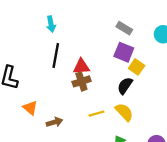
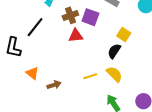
purple square: (124, 52) -> (90, 17), moved
black line: (56, 56) -> (35, 27), moved, turned 30
brown cross: (81, 81) -> (70, 15), moved

